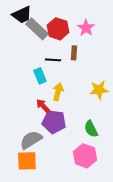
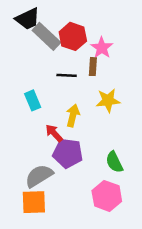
pink star: (86, 28) -> (102, 48), moved
cyan rectangle: (40, 76) -> (33, 100), moved
yellow star: (99, 90) -> (108, 100), moved

